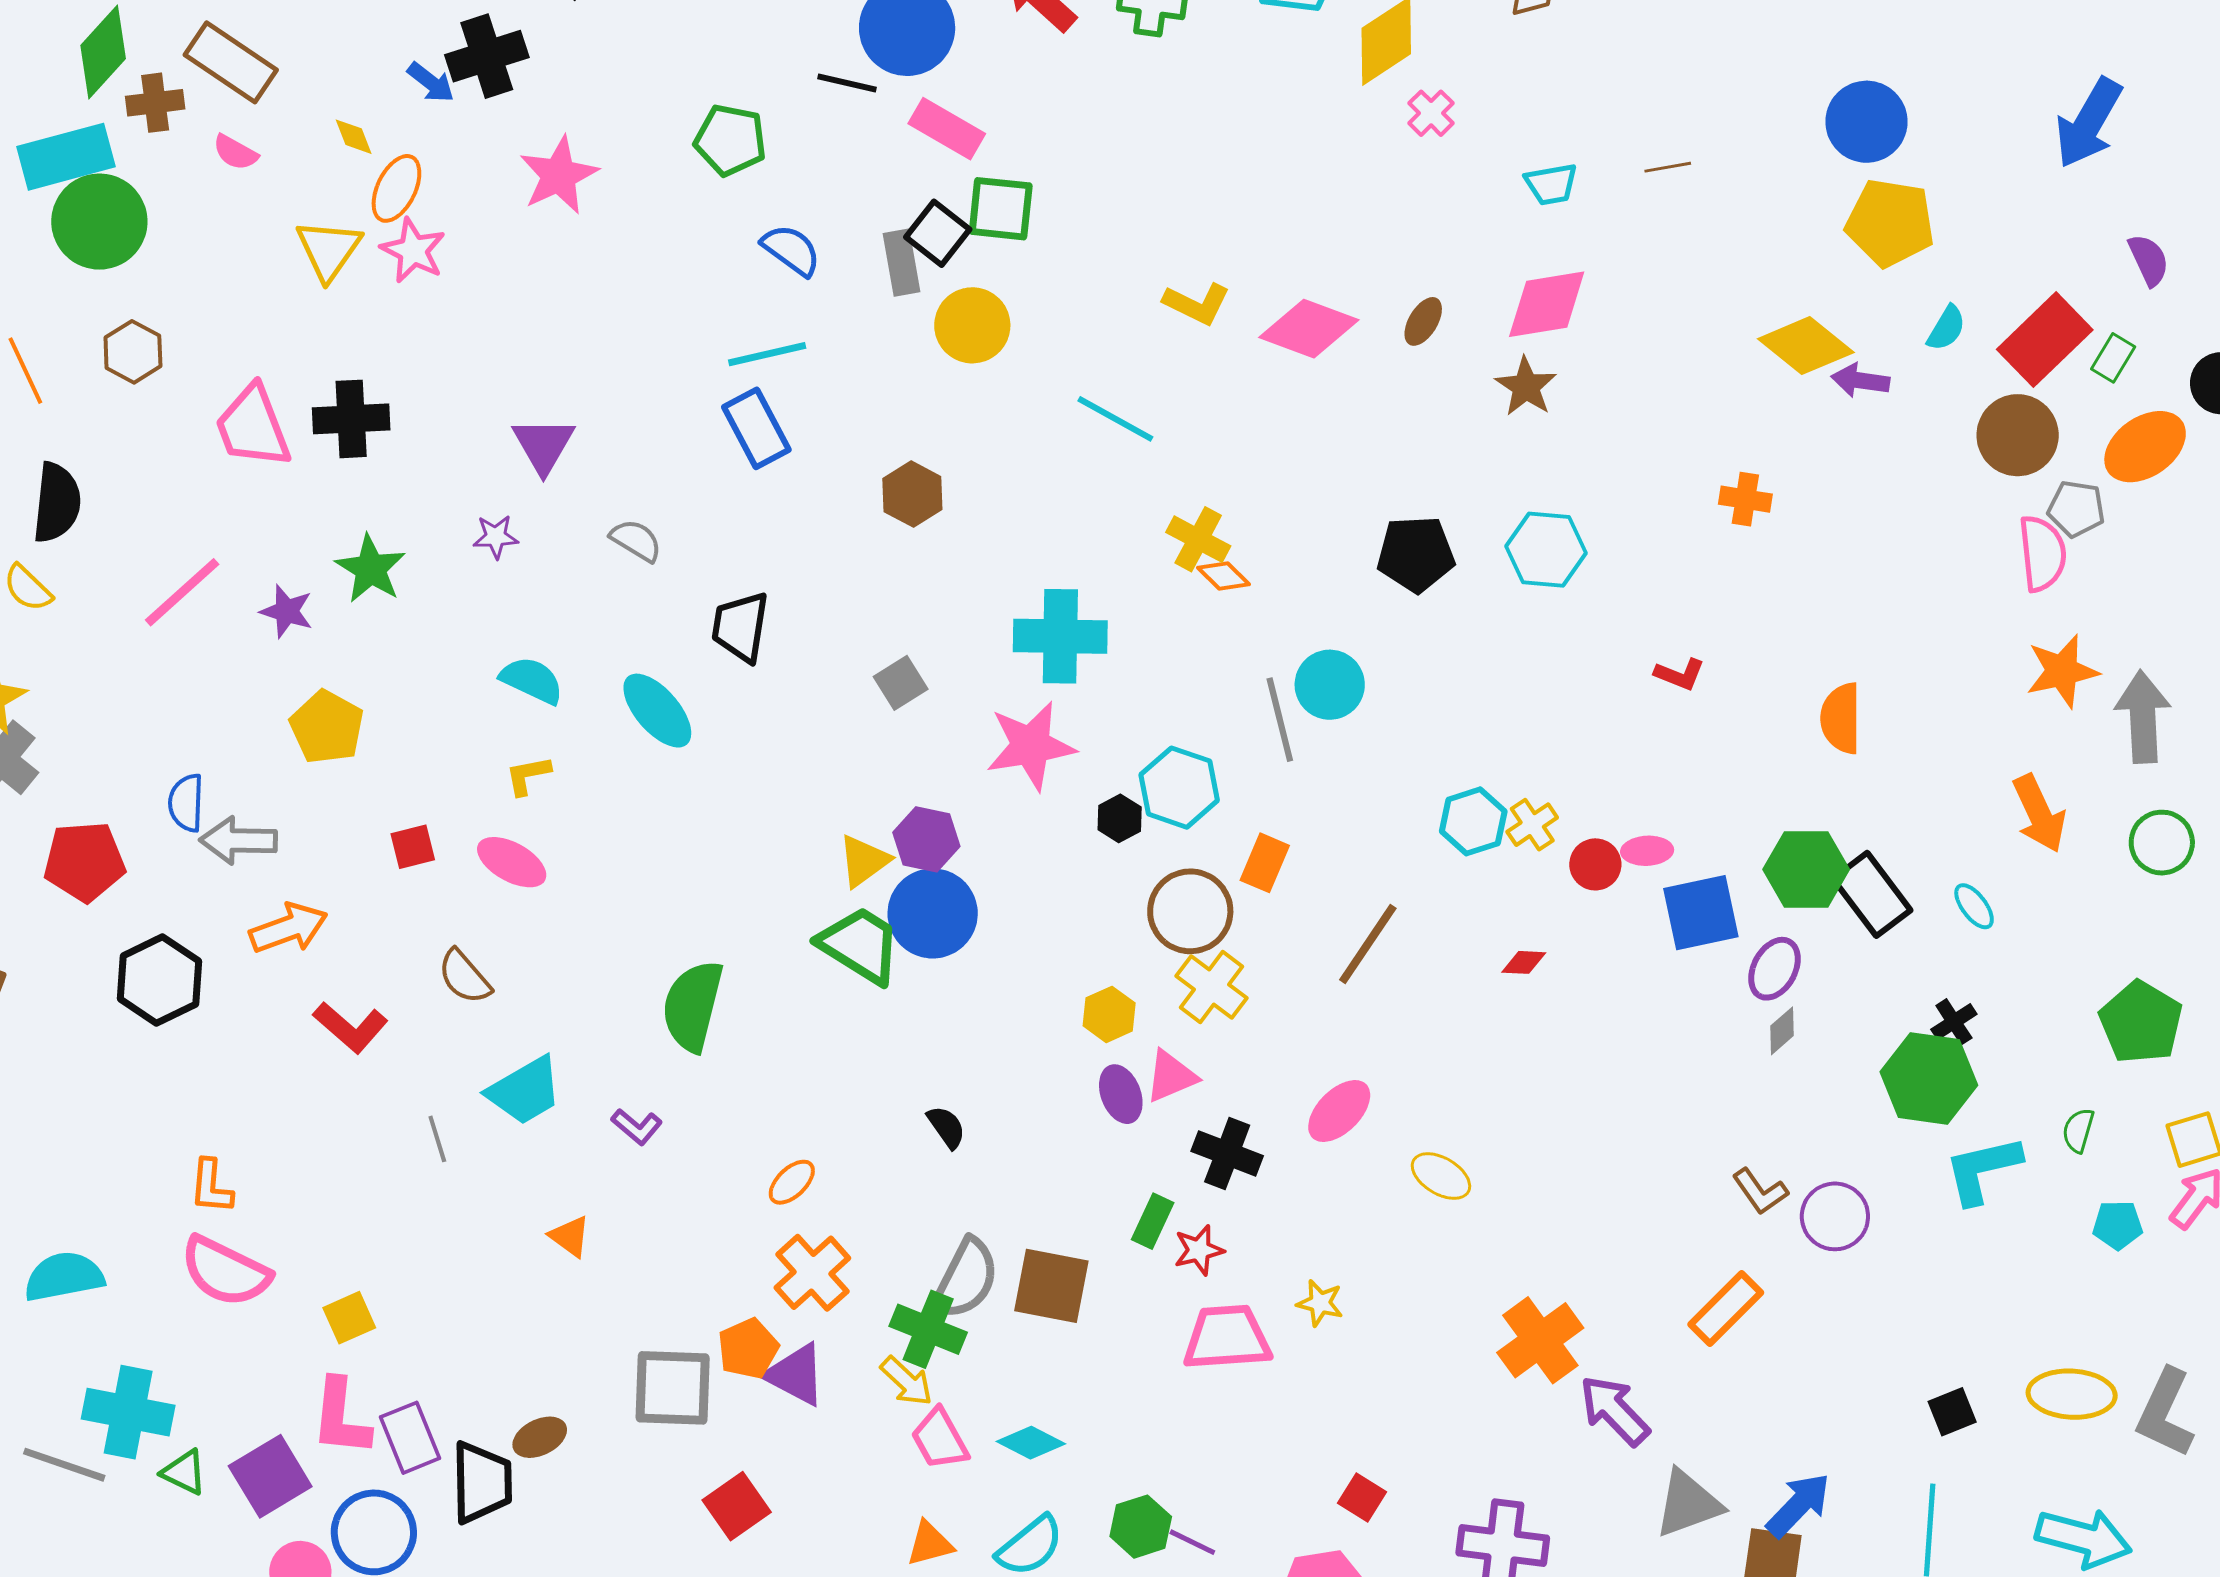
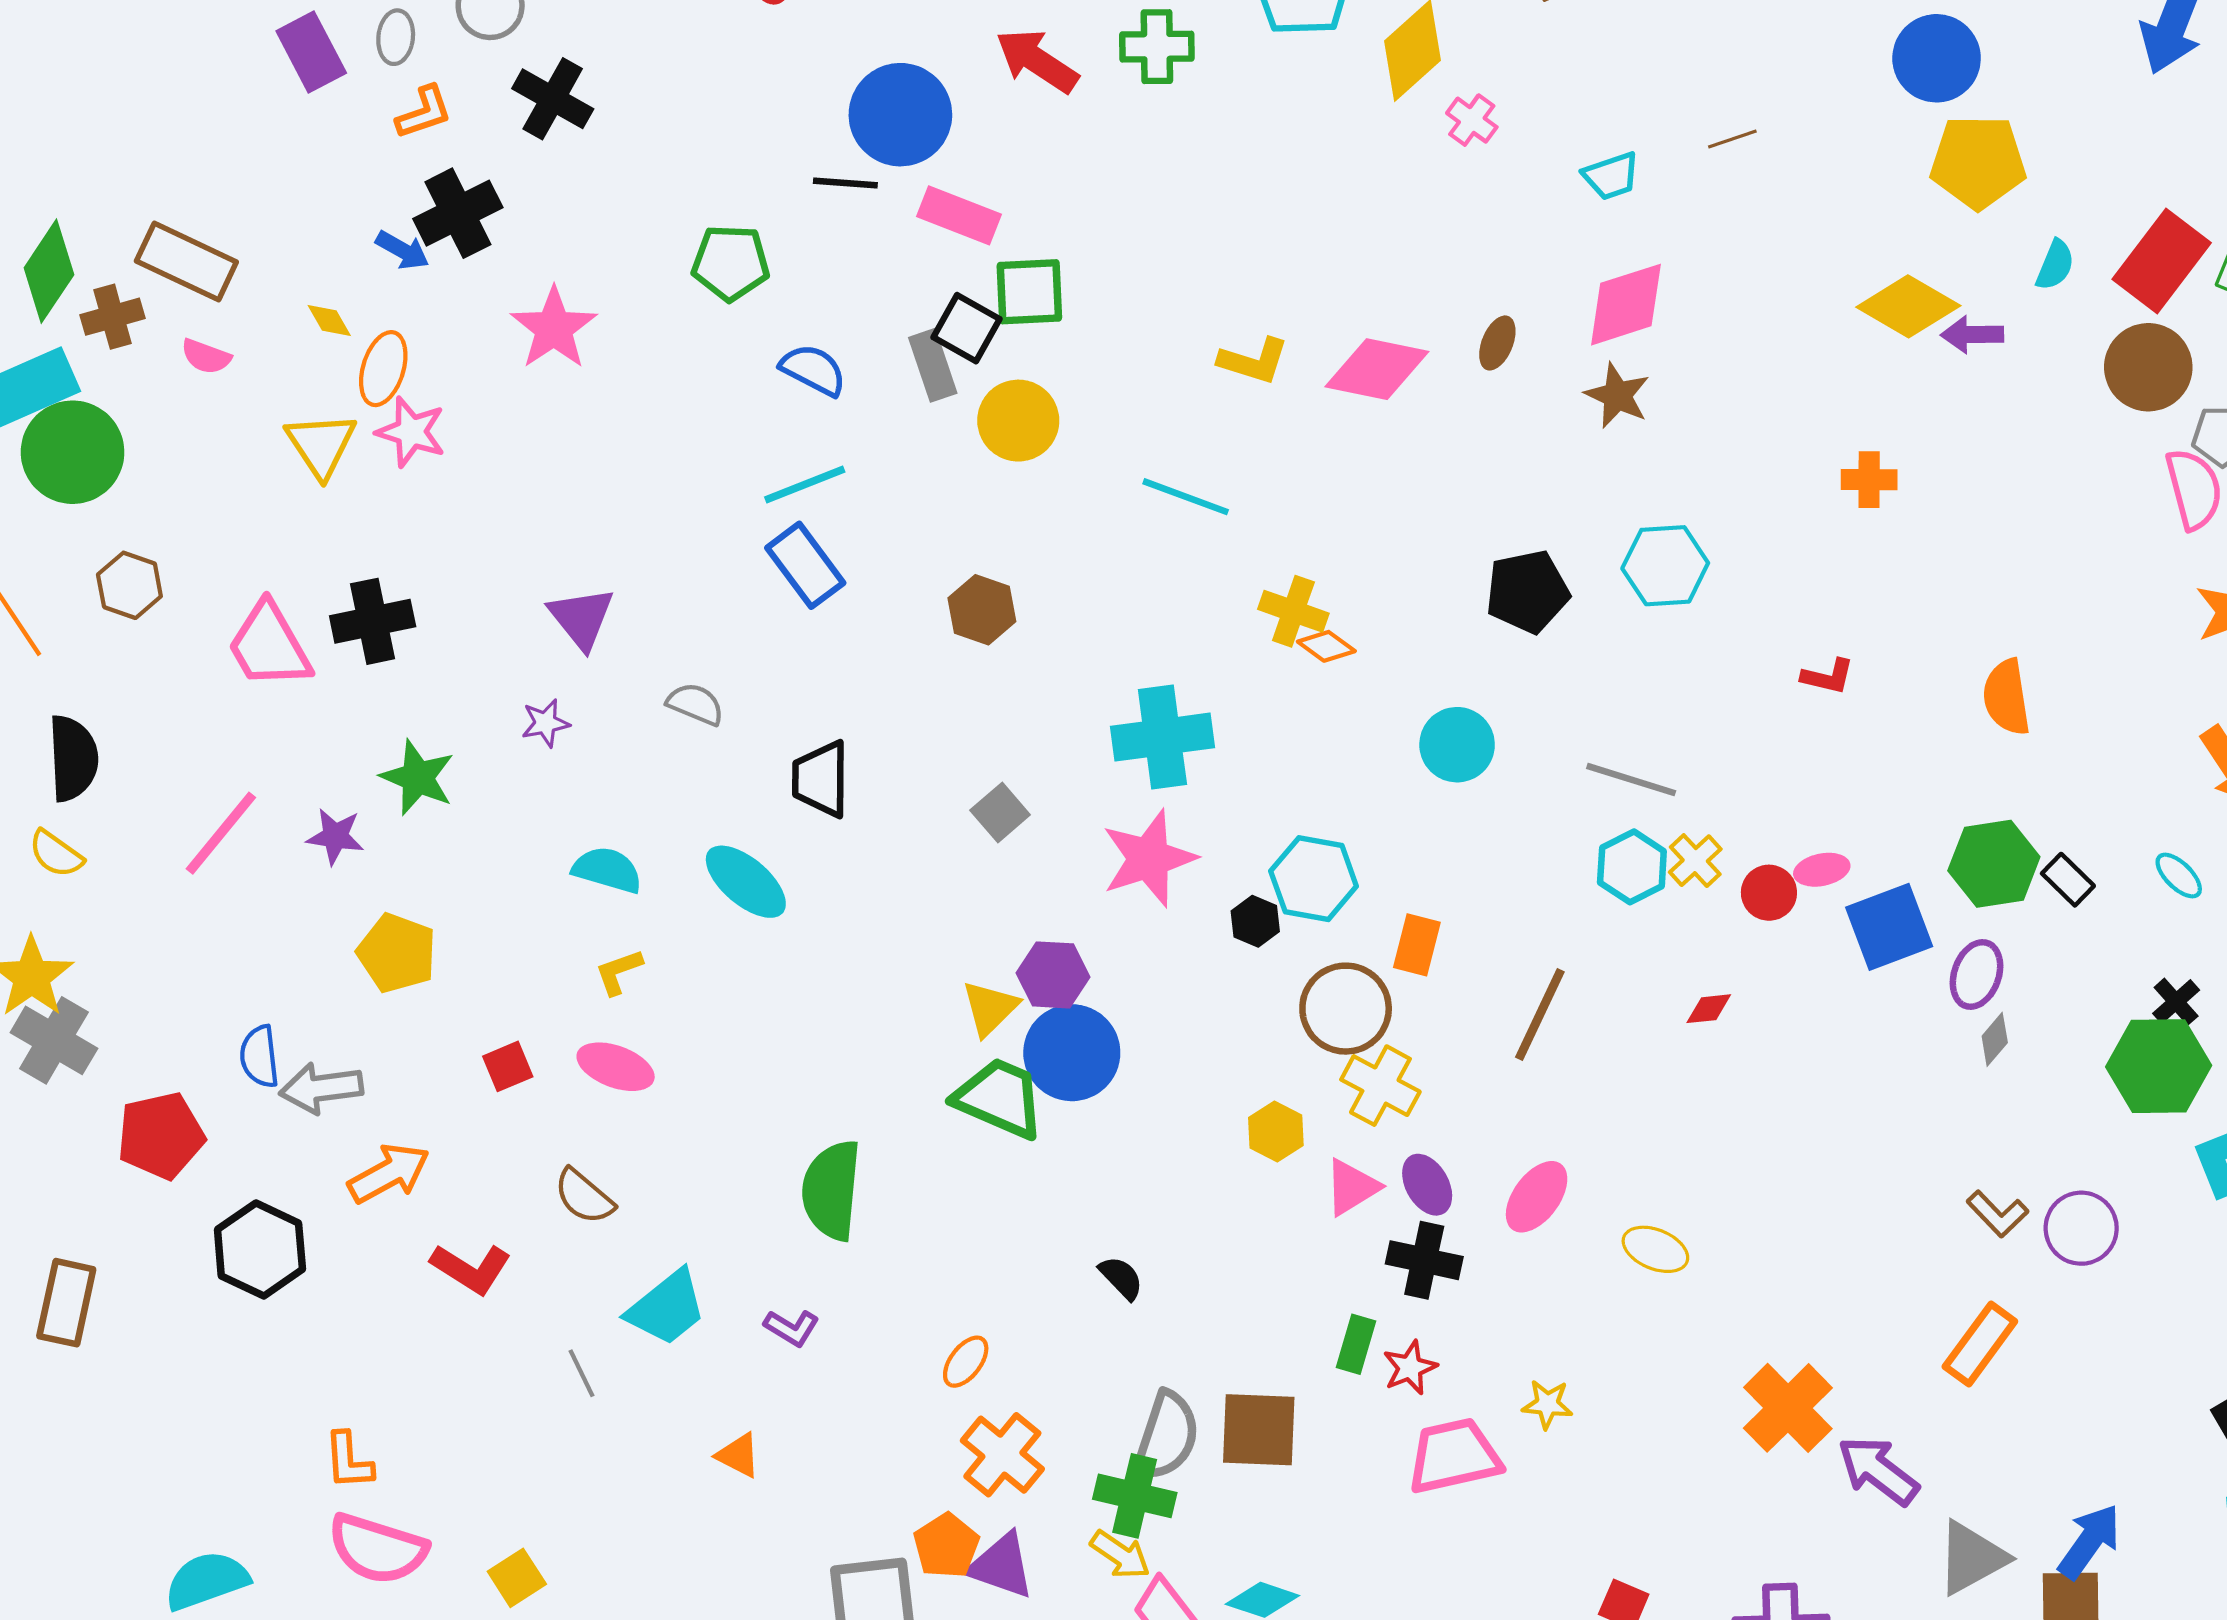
gray line: (1280, 720) -> (1631, 780), moved, turned -50
black rectangle: (1872, 894) -> (2068, 880), size x0.6
purple ellipse: (1121, 1094) -> (1427, 1185), moved

